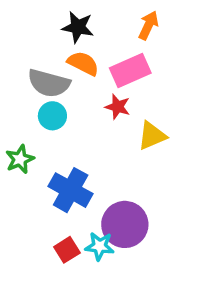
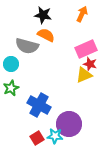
pink rectangle: (130, 71) -> (86, 49), moved
red star: (118, 107) -> (90, 64), moved
cyan circle: (52, 116) -> (11, 64), moved

